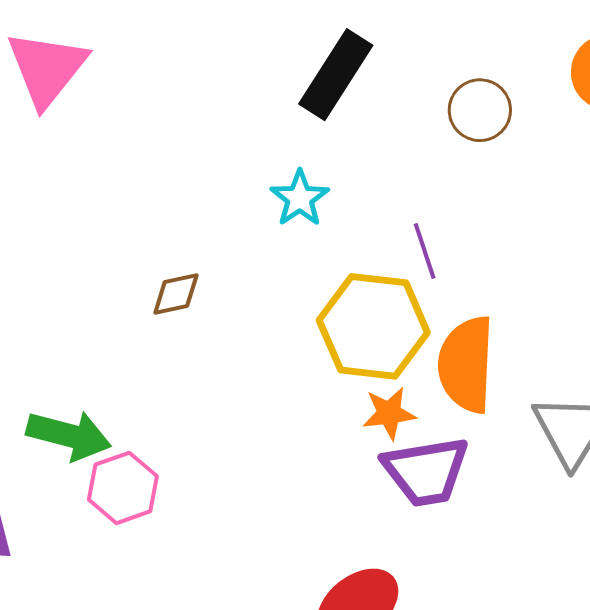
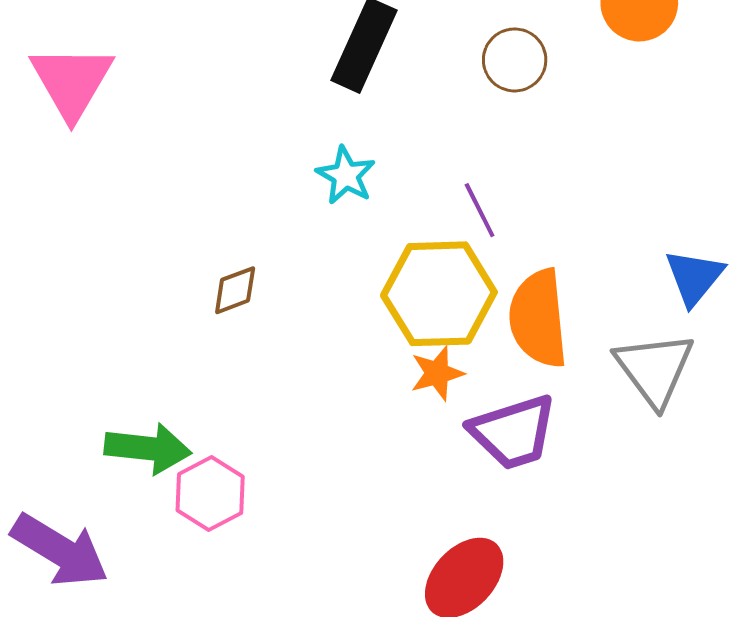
orange star: (389, 413) -> (437, 373), moved

